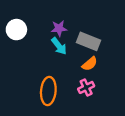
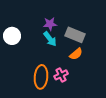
white circle: (16, 30) -> (12, 36), moved
pink cross: (86, 87) -> (61, 75), moved

